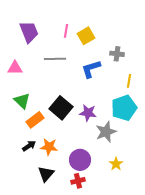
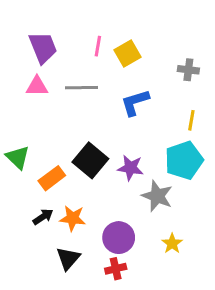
gray cross: (117, 54) -> (188, 70), moved
pink triangle: (15, 68) -> (37, 86), moved
green triangle: (22, 101) -> (18, 157), moved
gray star: (106, 132) -> (157, 196), turned -30

